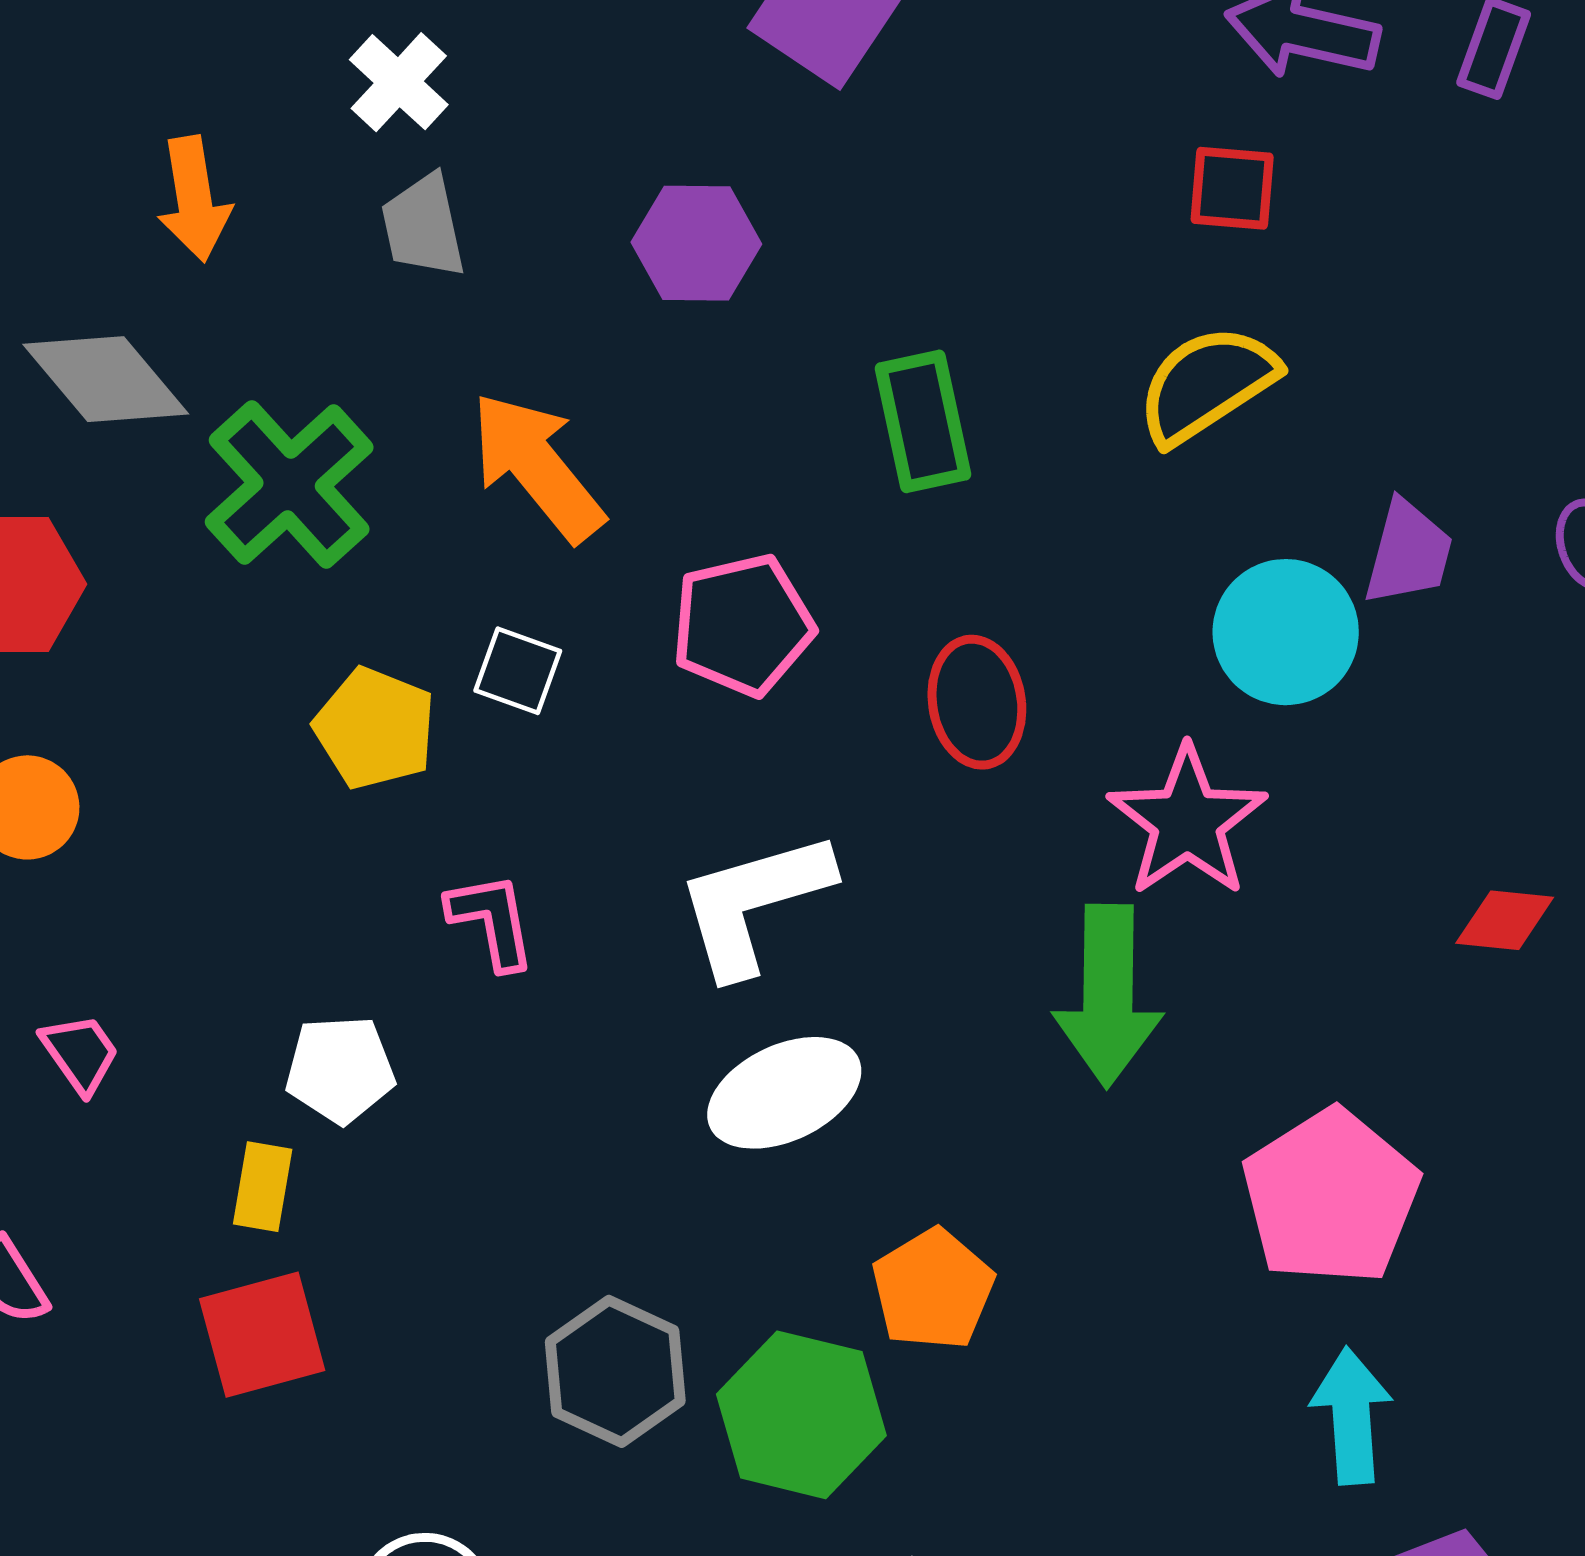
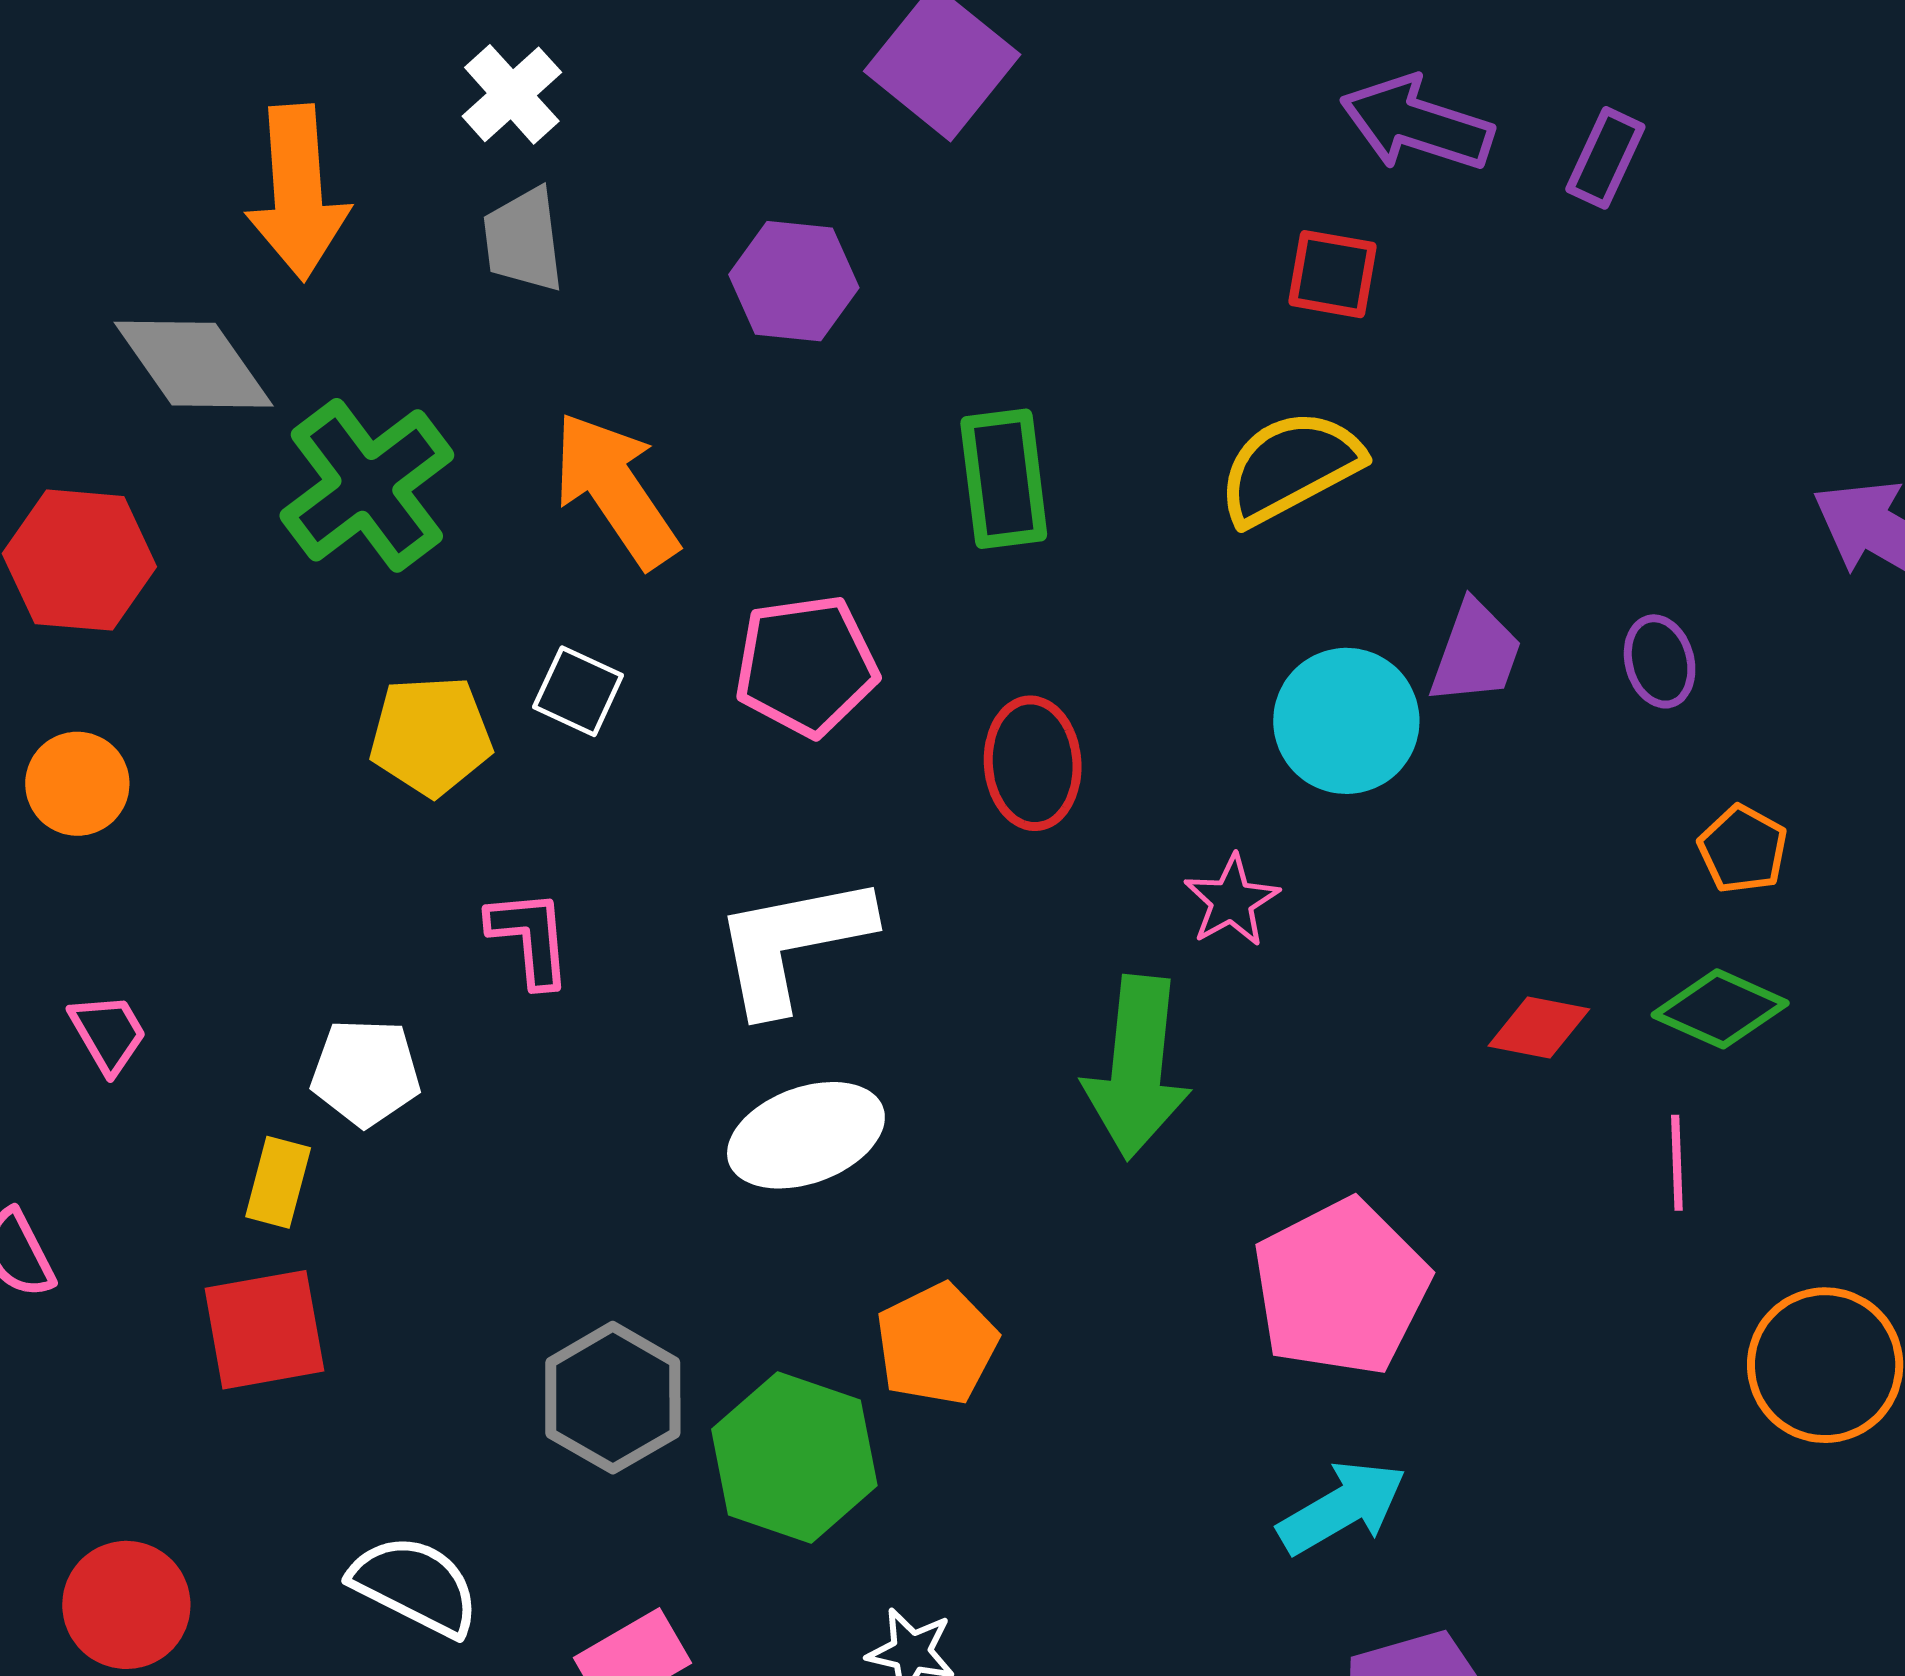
orange arrow: (194, 199) -> (298, 192), size x1.4
yellow pentagon: (375, 728) -> (431, 736), turned -30
pink star: (1187, 821) -> (1232, 901), size x0.6
cyan arrow: (1351, 1416) -> (1342, 1507), turned 59

